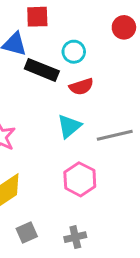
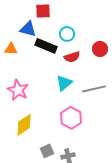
red circle: (124, 27) -> (100, 49), moved
gray square: (27, 233) -> (47, 151), moved

